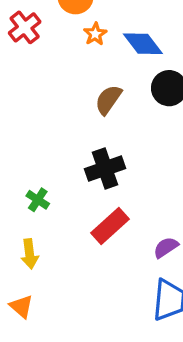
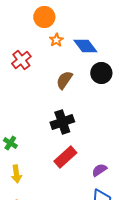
red cross: (25, 27) -> (21, 60), moved
green cross: (38, 200) -> (10, 143), moved

